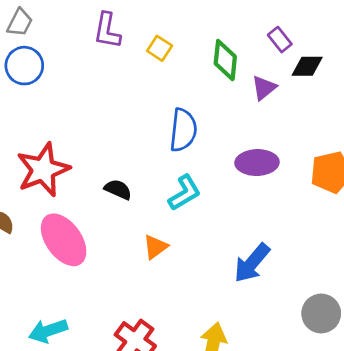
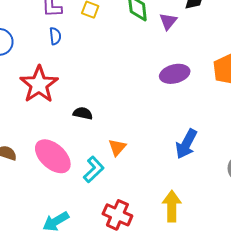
blue semicircle: (183, 130) -> (55, 36), moved, size x0.6
red star: (43, 170) -> (39, 84), moved
cyan L-shape: (185, 193) -> (94, 169), moved

